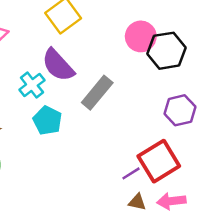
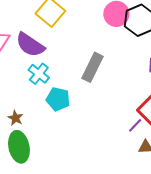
purple semicircle: (58, 65) -> (30, 45), moved

